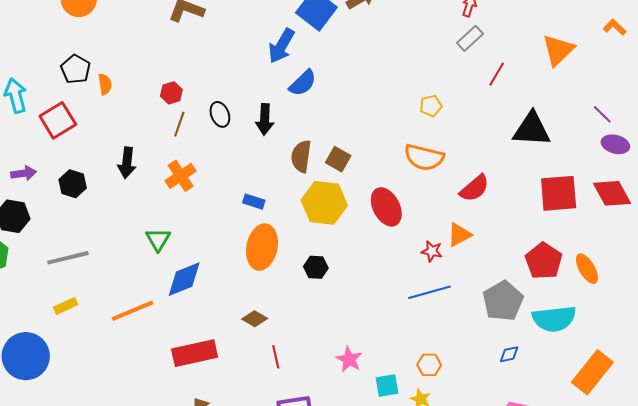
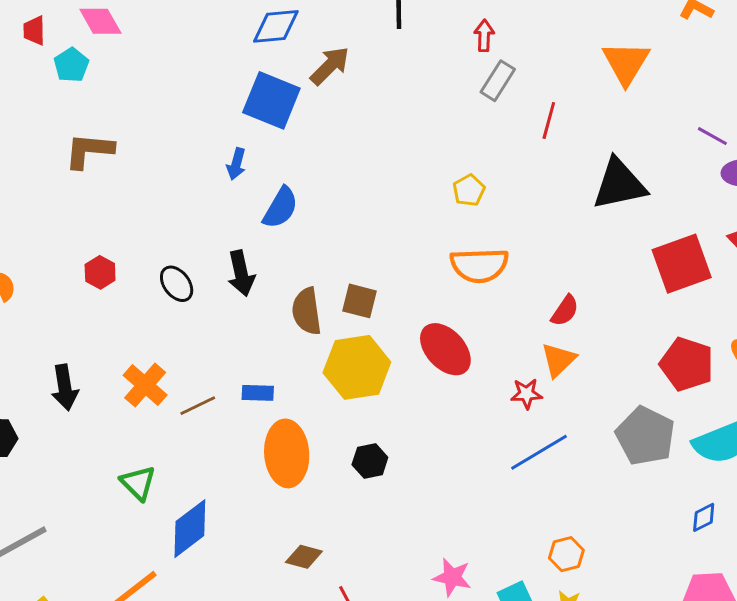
blue arrow: (281, 46) -> (236, 164), size x0.6
brown line: (179, 124) -> (198, 406), moved, turned 60
red semicircle: (474, 188) -> (565, 311), moved, size x0.7
blue diamond: (509, 354) -> (704, 517), moved

